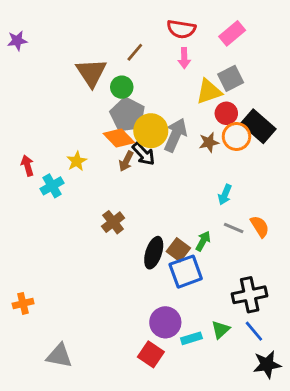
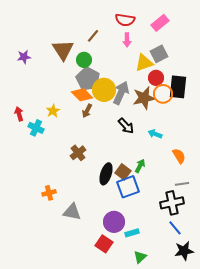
purple star: (17, 41) -> (24, 57), moved
black rectangle: (258, 126) -> (178, 87), turned 55
brown star: (209, 142) -> (144, 98), size x1.6
black arrow: (144, 154) -> (126, 126), moved
cyan cross: (52, 186) -> (36, 128), turned -35
cyan arrow: (225, 195) -> (155, 134), turned 88
gray line: (234, 228) -> (182, 184), moved, turned -32
orange cross: (23, 303) -> (49, 193), moved
green triangle: (221, 330) -> (140, 257), moved
gray triangle: (59, 356) -> (72, 212), moved

